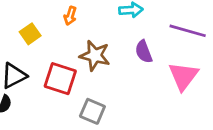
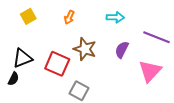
yellow square: (30, 34) -> (28, 16), moved
purple semicircle: (144, 52) -> (122, 50), turned 42

